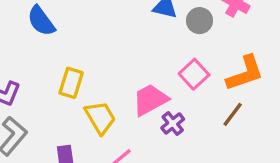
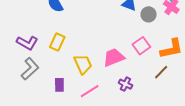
yellow rectangle: (71, 83) -> (57, 42), moved
purple cross: (173, 123) -> (125, 84), moved, turned -32

